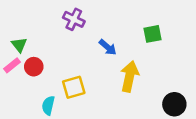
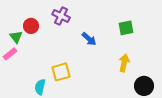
red circle: (34, 67) -> (31, 26), moved
yellow arrow: (130, 76) -> (124, 63), moved, size x0.7

